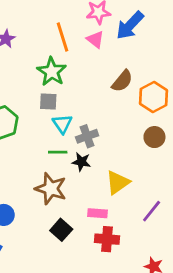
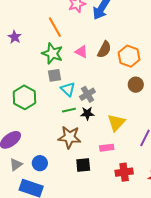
pink triangle: (95, 39) -> (81, 52), moved
black square: (61, 230) -> (83, 165), turned -35
red cross: (107, 239) -> (124, 172), moved

